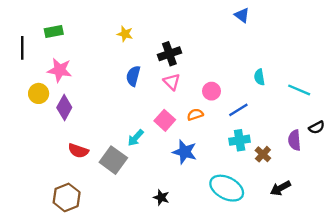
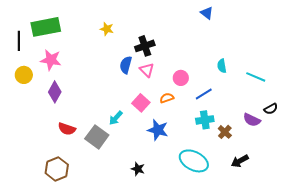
green rectangle: (54, 32) -> (46, 27), size x1.8
blue semicircle: (133, 76) -> (126, 65), moved
yellow circle: (39, 93) -> (24, 75), moved
purple semicircle: (294, 140) -> (252, 120), turned -60

